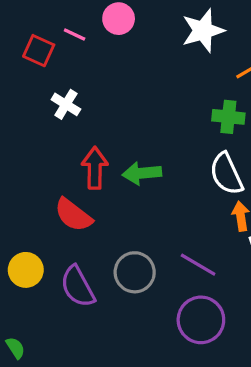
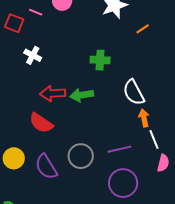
green cross: (228, 117) -> (100, 60), moved
red arrow: (95, 168) -> (53, 93), turned -90
purple line: (198, 265) -> (119, 149), turned -40

